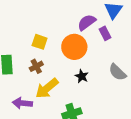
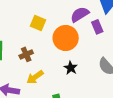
yellow square: (40, 42) -> (38, 23), moved
yellow arrow: (47, 88) -> (35, 77), size x0.7

